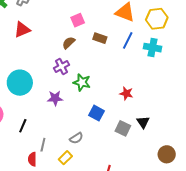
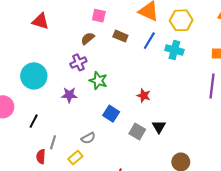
pink square: (78, 20) -> (99, 16), turned 32
red triangle: (22, 30) -> (40, 21), turned 36

